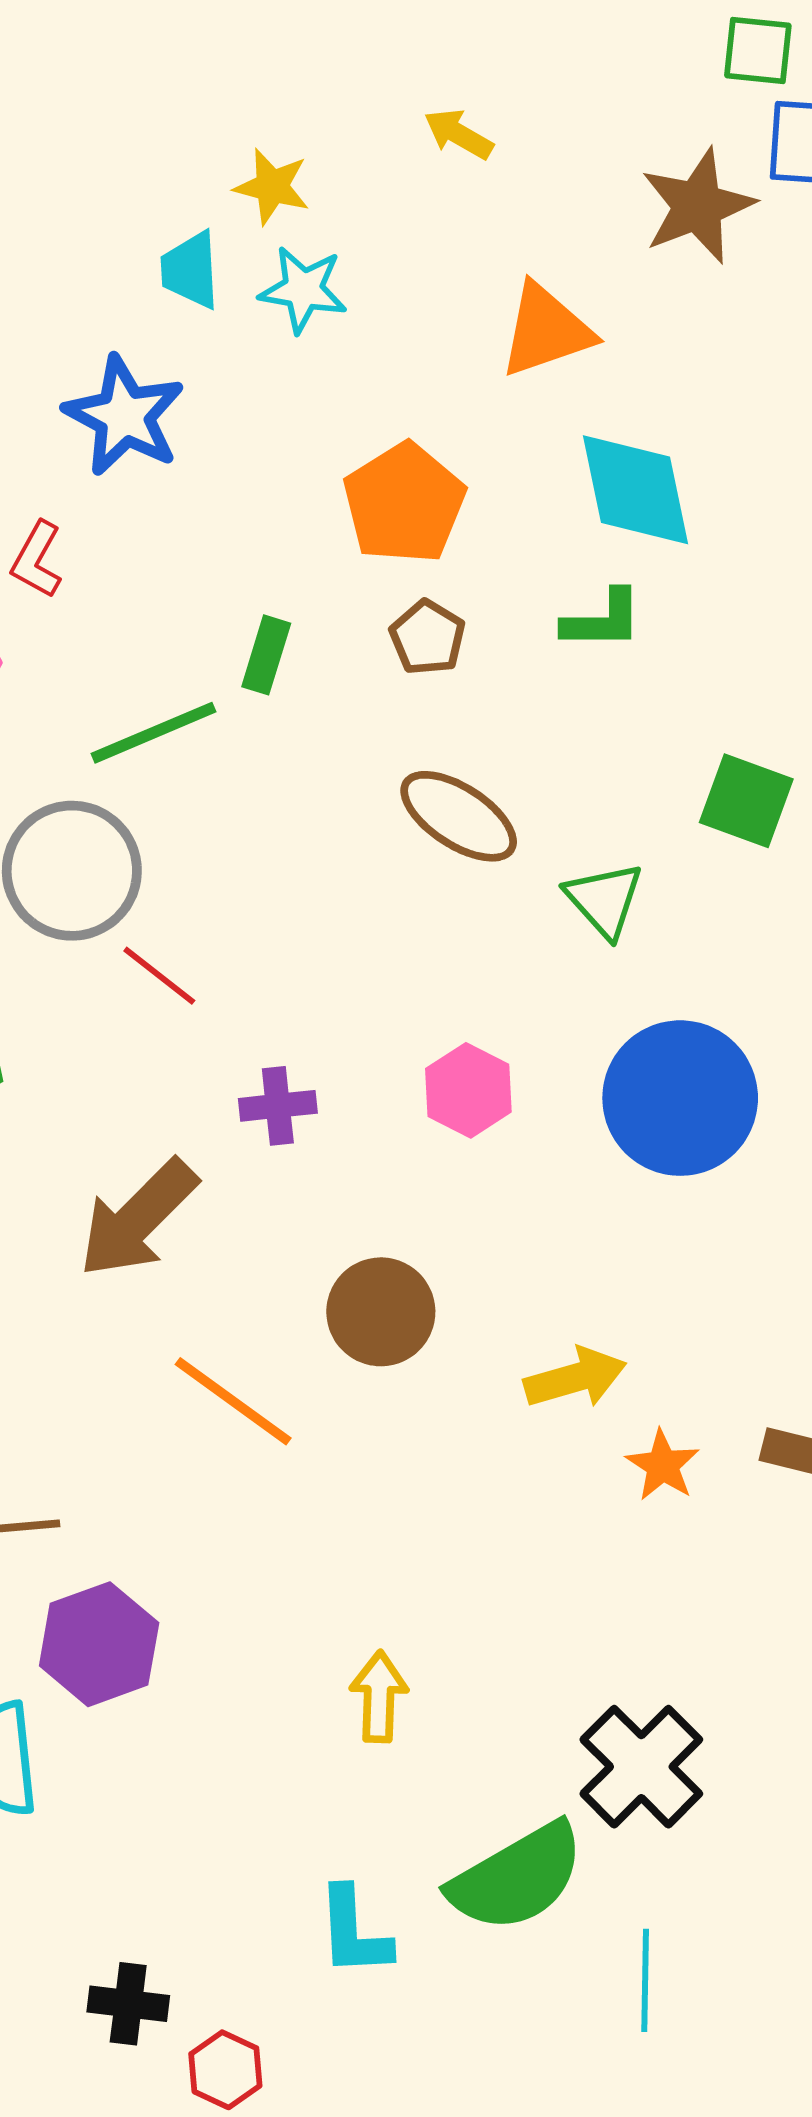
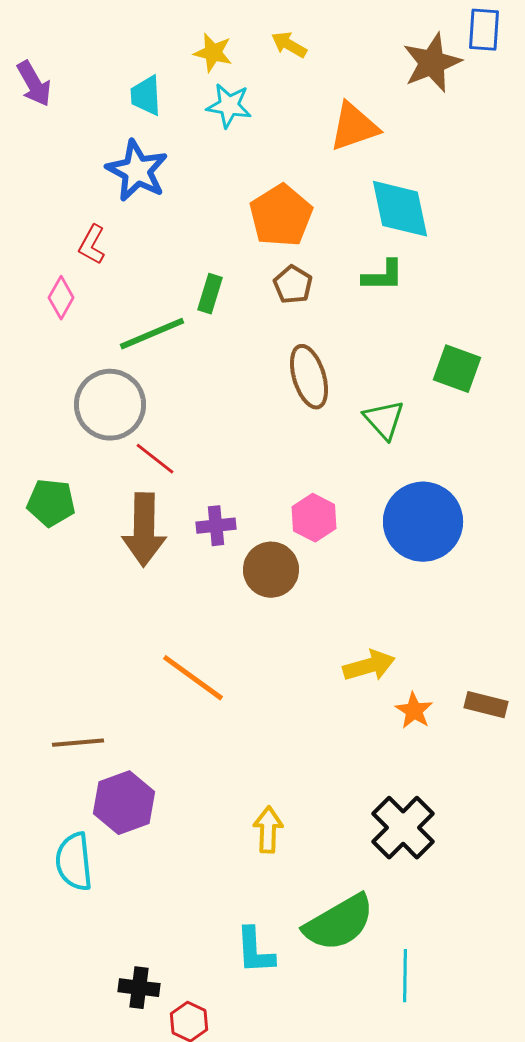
yellow arrow: (459, 134) -> (289, 45), moved
cyan trapezoid: (190, 270) -> (146, 96), moved
brown ellipse: (459, 816) -> (309, 377), turned 40
brown arrow: (138, 1219) -> (144, 530), moved, turned -44
brown circle: (381, 1312) -> (271, 570), moved
black cross: (641, 1767) -> (403, 828), moved

